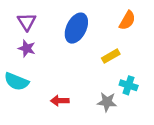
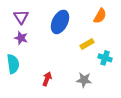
cyan semicircle: (16, 82) -> (13, 64), turned -120
cyan cross: (129, 85) -> (105, 58), moved
red arrow: (60, 101) -> (47, 79), turned 112

